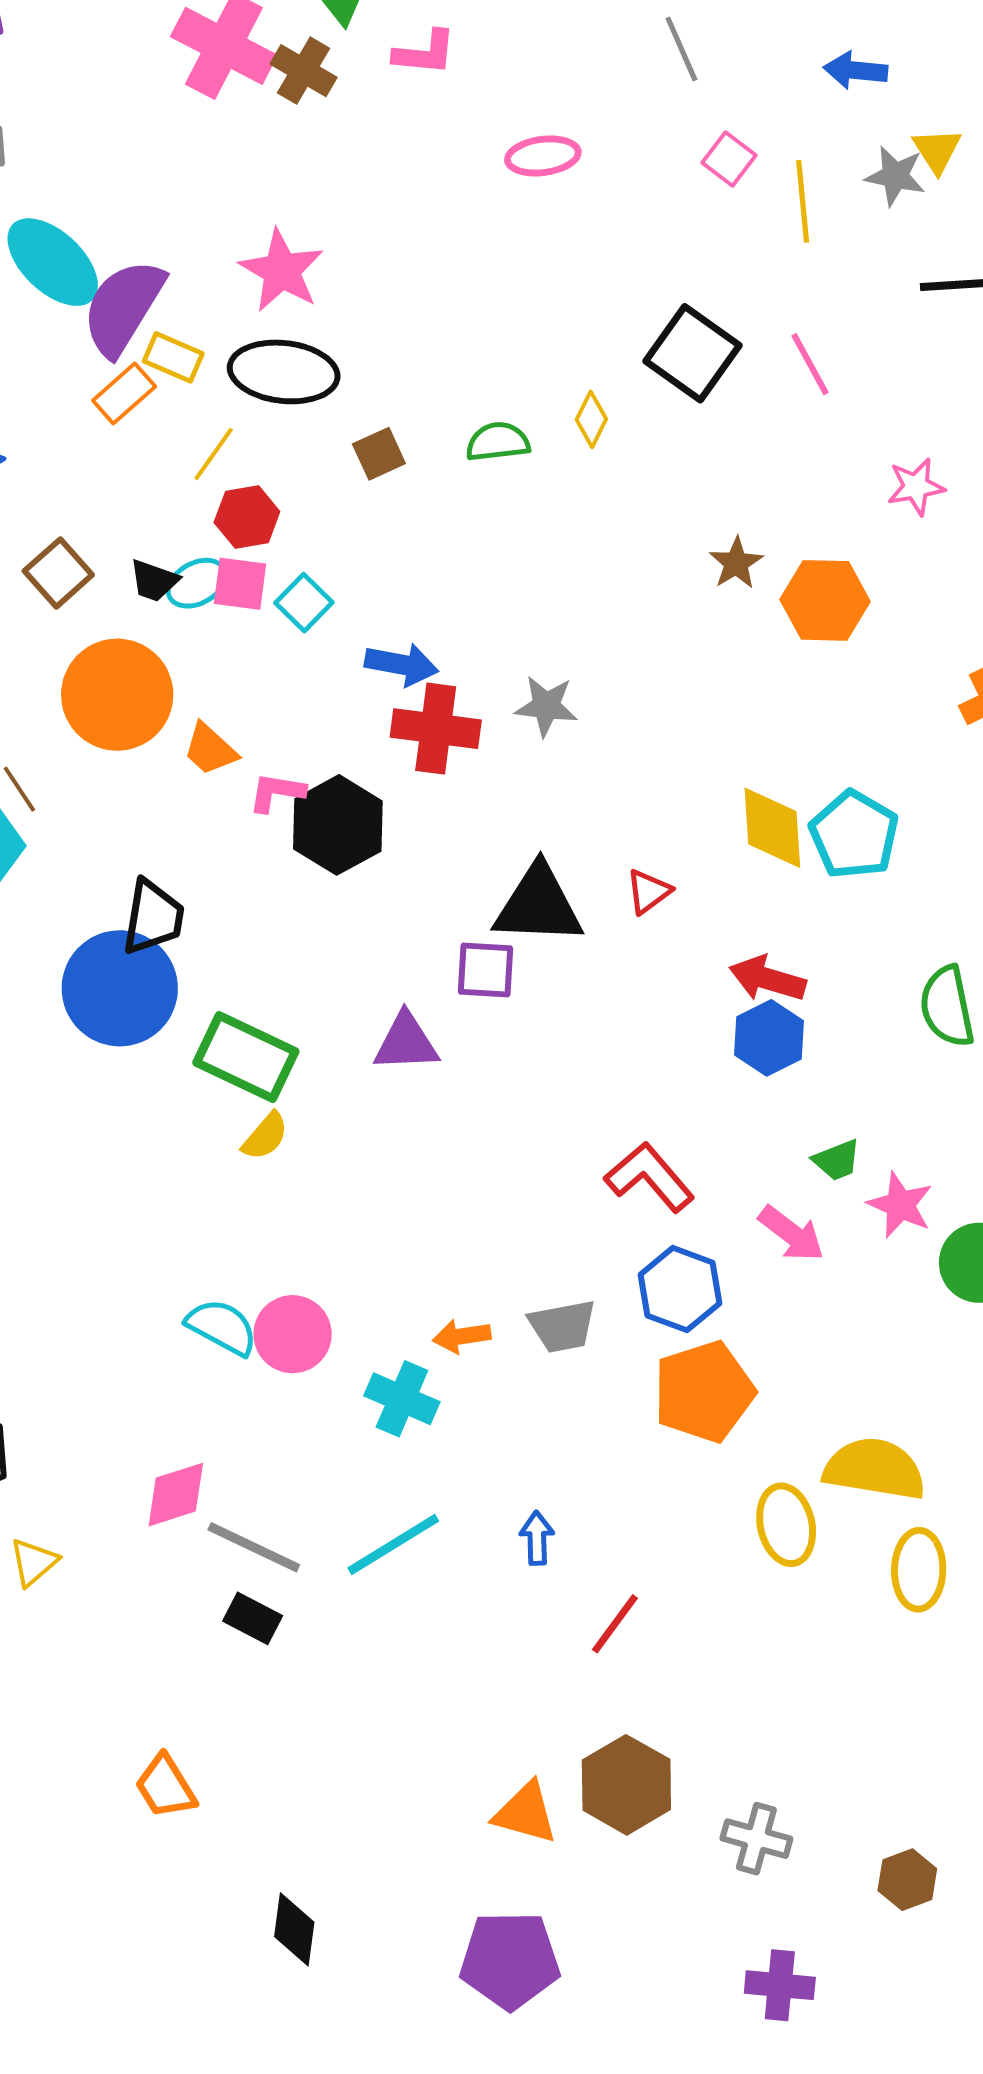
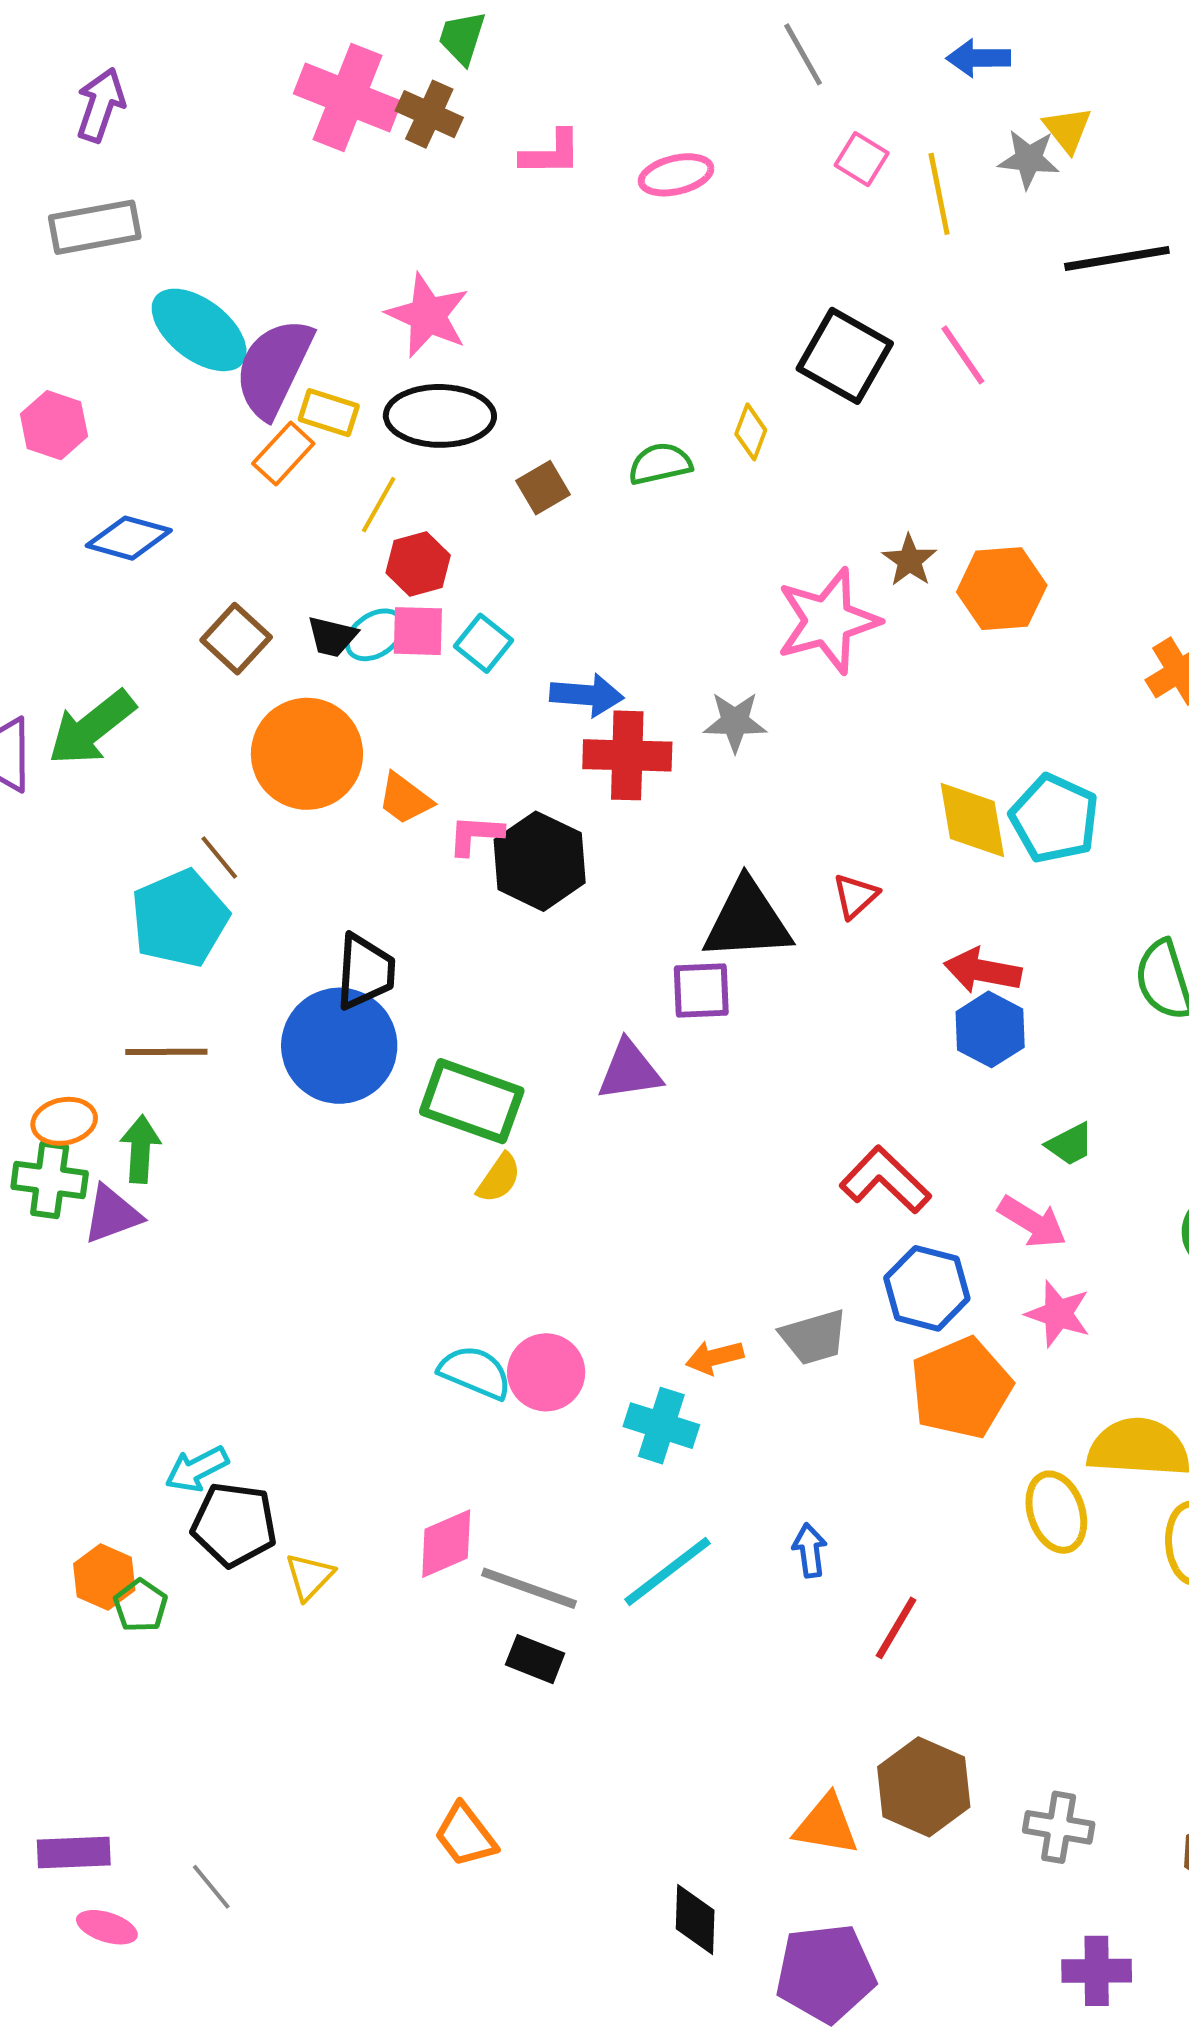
pink L-shape: (425, 53) -> (551, 153), moved
pink star: (916, 487) -> (828, 621), moved, size x1.8
pink star: (900, 1205) -> (1058, 1314), moved
yellow triangle: (34, 1562) -> (309, 1576), moved
black diamond: (294, 1929) -> (695, 1920), moved

